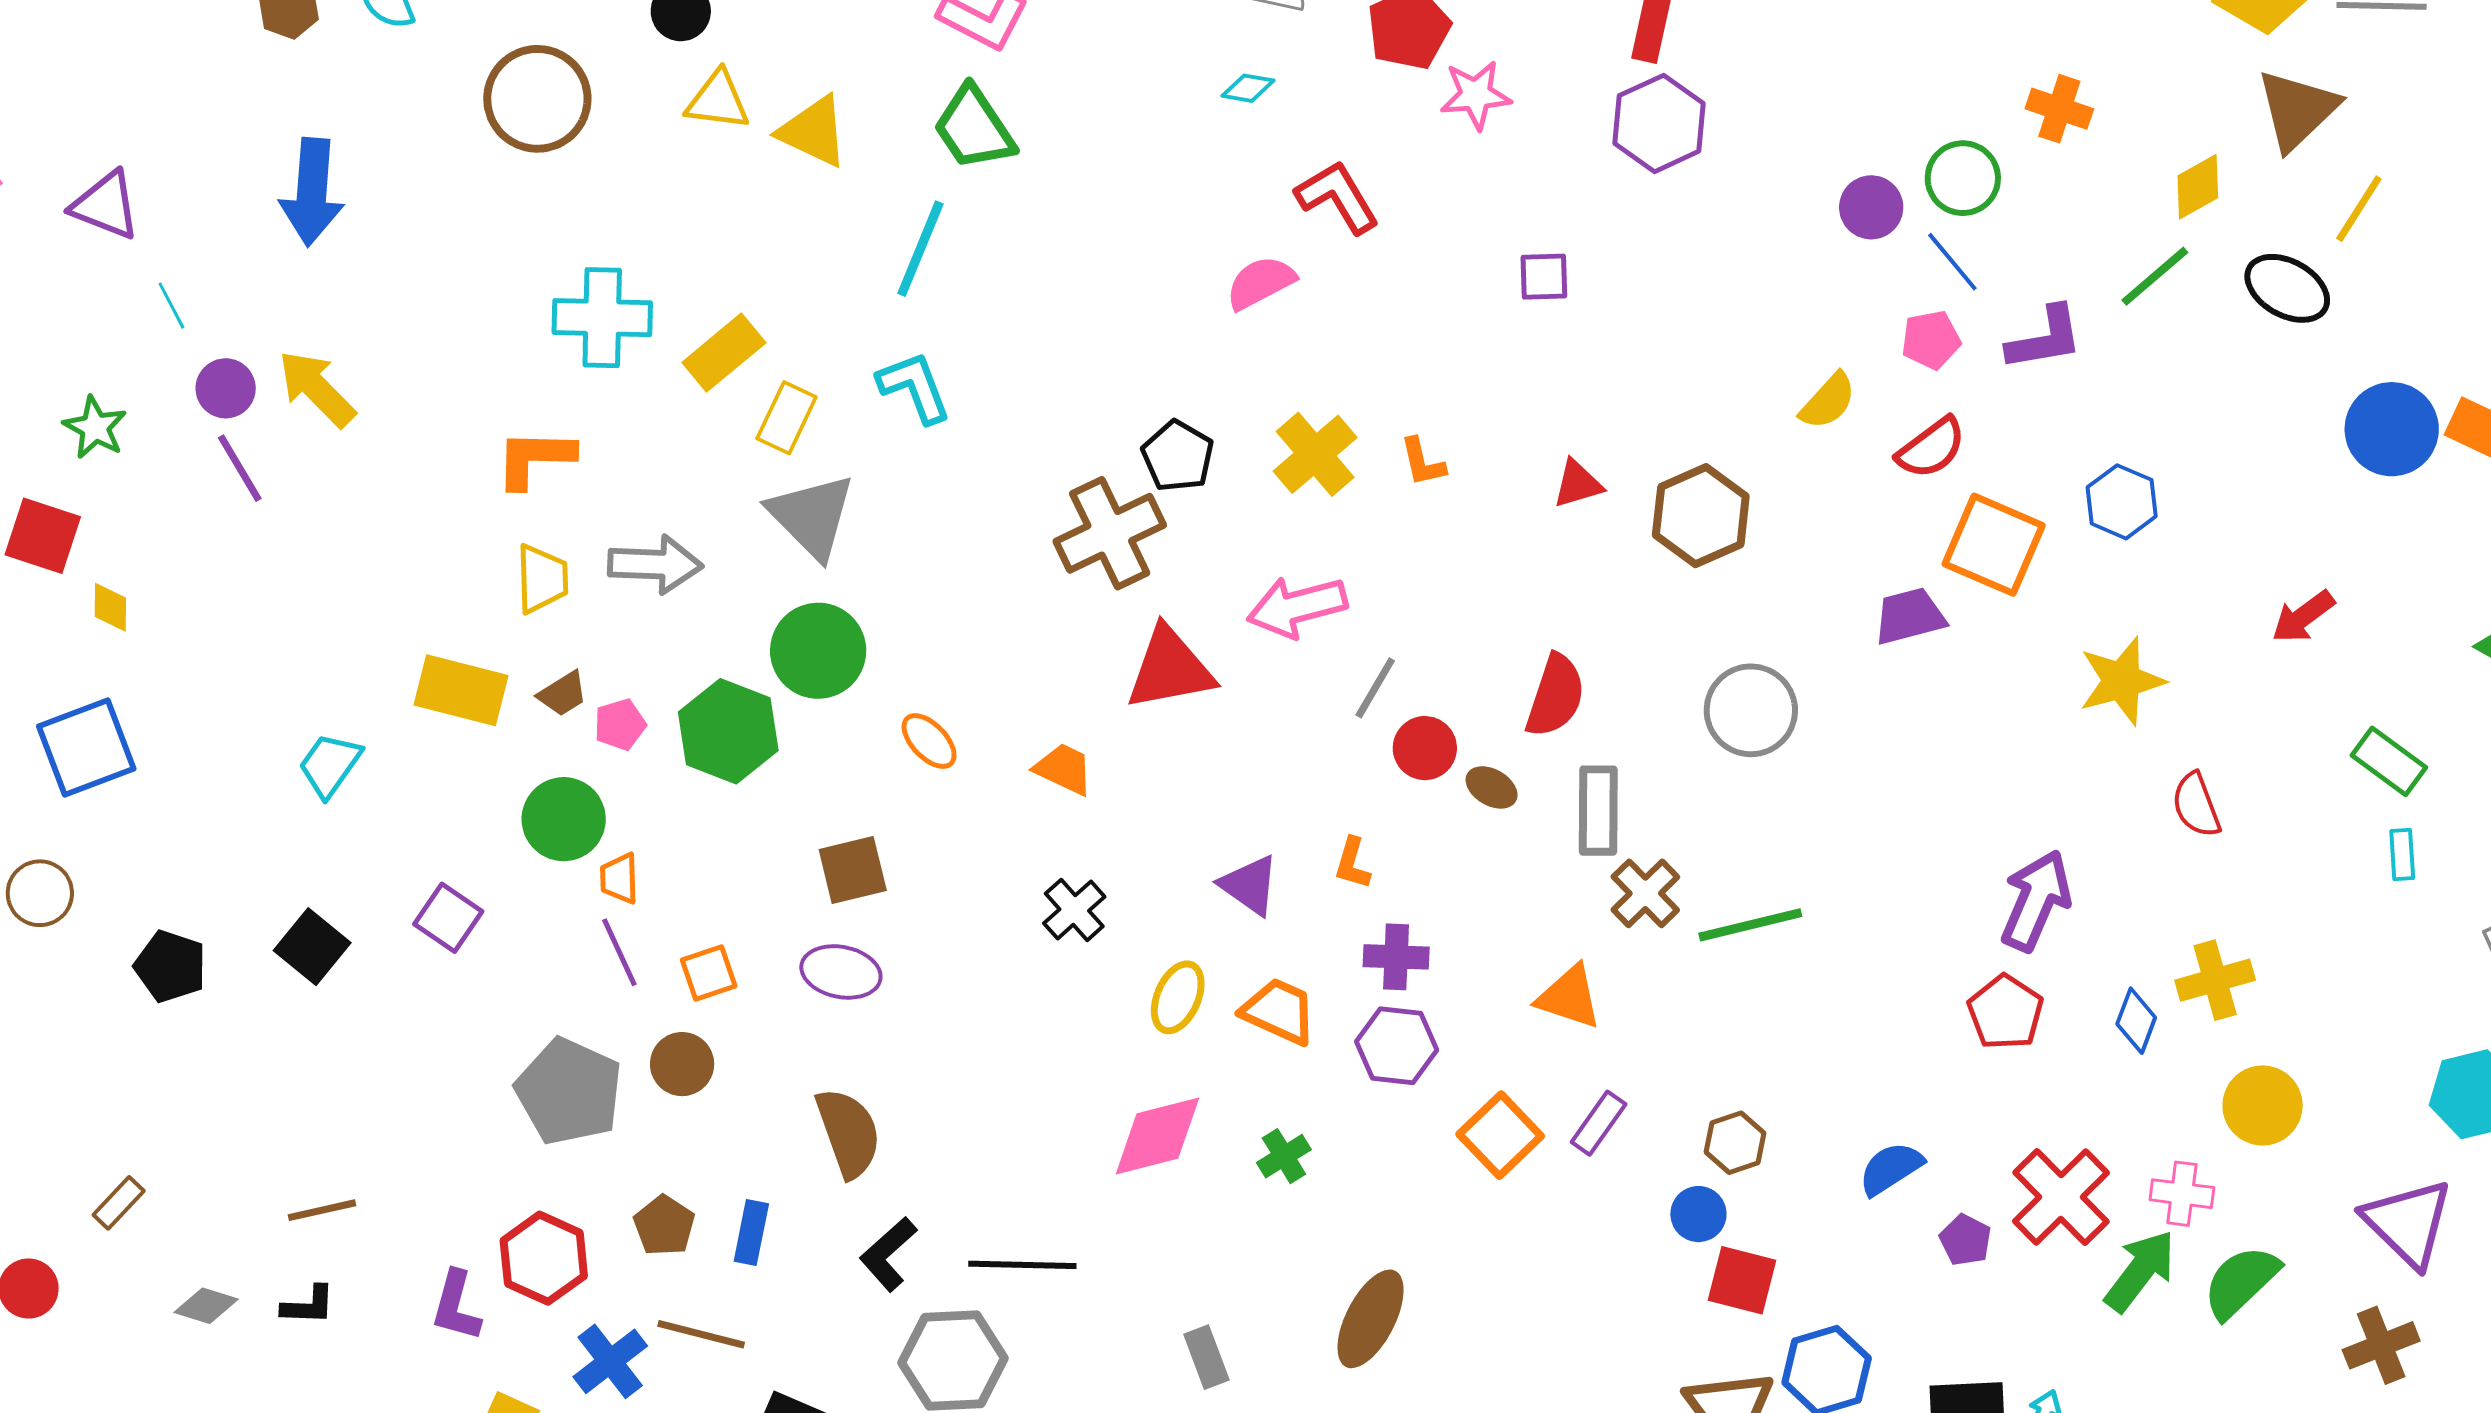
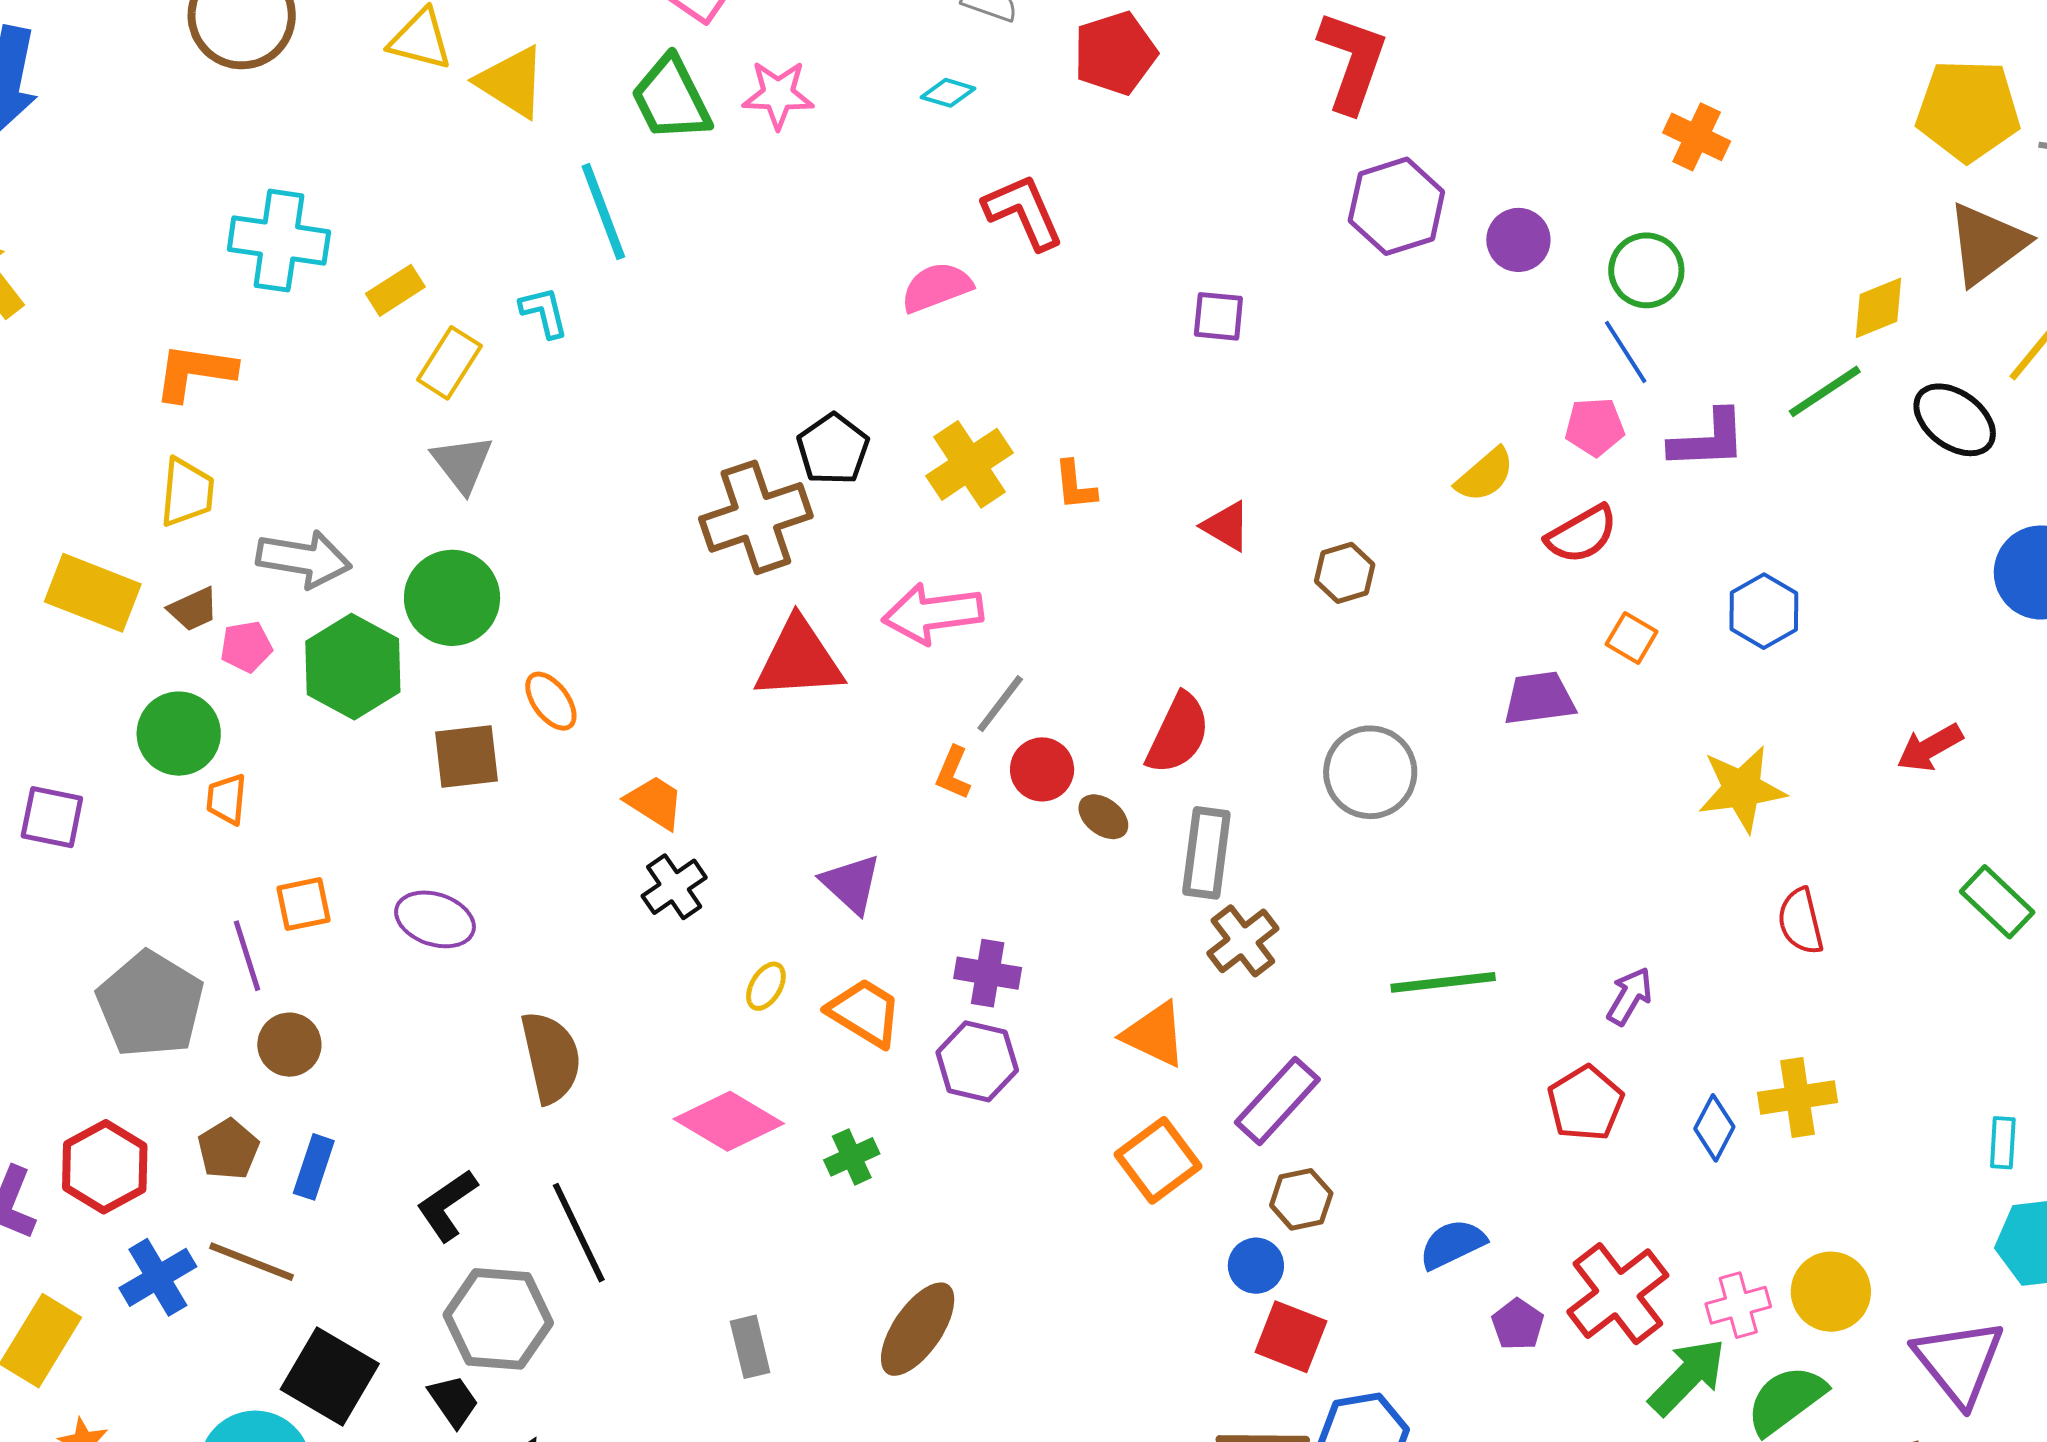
pink star: (1476, 95) -> (778, 95), moved
orange cross: (2059, 109) -> (1697, 137), moved
purple hexagon: (1659, 123) -> (1396, 206), moved
purple circle: (1871, 207) -> (1518, 240), moved
cyan line: (920, 249) -> (603, 211), turned -50
yellow rectangle: (724, 353) -> (395, 290), size x0.7
cyan L-shape: (914, 387) -> (544, 312), moved, size x0.7
red triangle: (1578, 484) -> (1226, 526), turned 40
gray triangle: (812, 516) -> (462, 464), size x0.7
brown hexagon: (1701, 516) -> (1345, 573), size x0.6
orange square: (1994, 545) -> (1632, 638), size x0.5
gray arrow: (655, 564) -> (304, 559), moved
orange trapezoid: (1064, 769) -> (655, 802), moved
cyan rectangle: (2402, 854) -> (2003, 1143), moved
orange L-shape: (1352, 863) -> (953, 773), moved
brown square: (853, 870) -> (466, 756), moved
purple arrow: (2036, 900) -> (1630, 996), size x0.6
purple square: (448, 918) -> (52, 817), turned -30
green line: (1750, 925) -> (1443, 982), moved
purple line: (619, 952) -> (247, 956), moved
yellow ellipse: (1178, 997) -> (766, 986), size x0.7
brown circle: (682, 1064) -> (289, 1045), moved
yellow circle: (2263, 1105) -> (1831, 1292), moved
purple rectangle: (1599, 1123) -> (1277, 1101), moved, size x1.4
brown semicircle: (848, 1133) -> (551, 1057), moved
orange square: (1500, 1135) -> (1158, 1160), moved
pink diamond: (1157, 1136) -> (729, 1121), turned 38
pink cross: (2182, 1194) -> (1738, 1305), turned -30
black line: (1022, 1265) -> (579, 1233), turned 56

